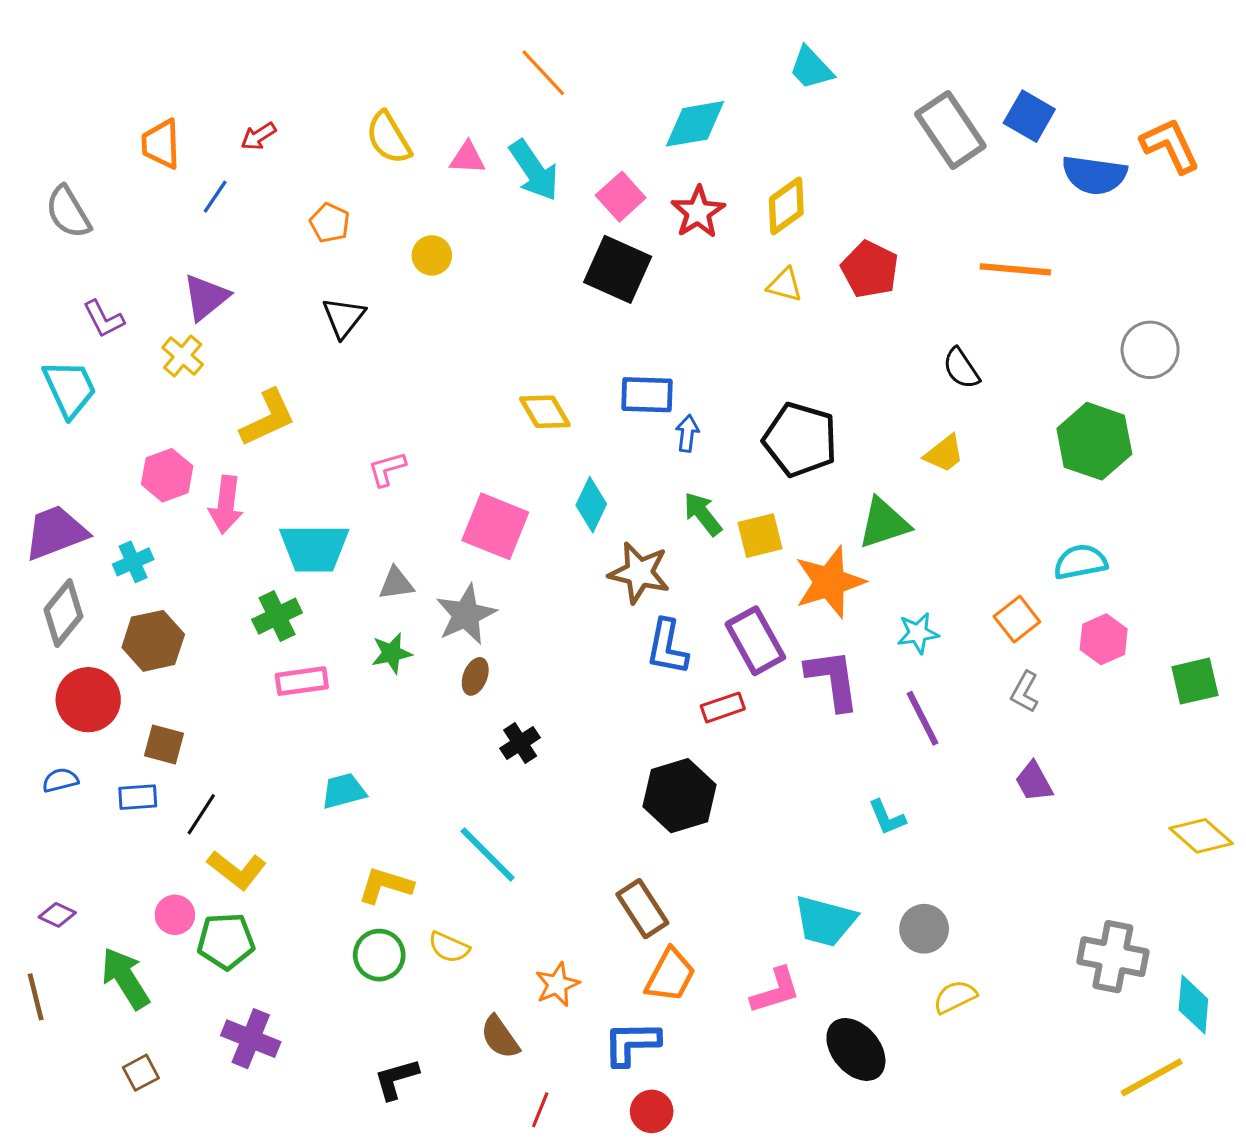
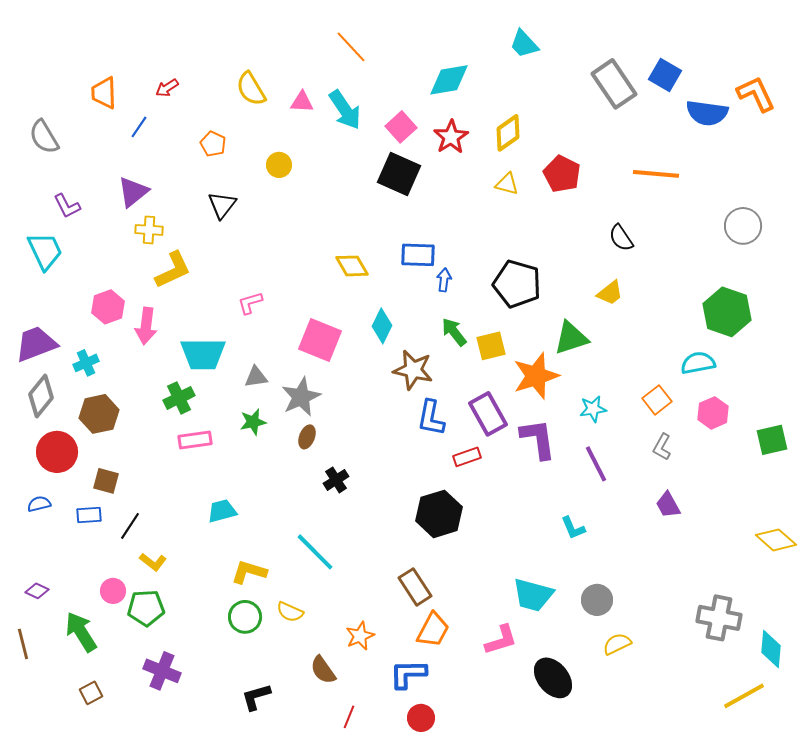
yellow cross: (183, 356) -> (149, 230), moved, turned -36
green hexagon: (1094, 441) -> (727, 312), moved
yellow L-shape: (237, 870) -> (153, 562), size x0.7

